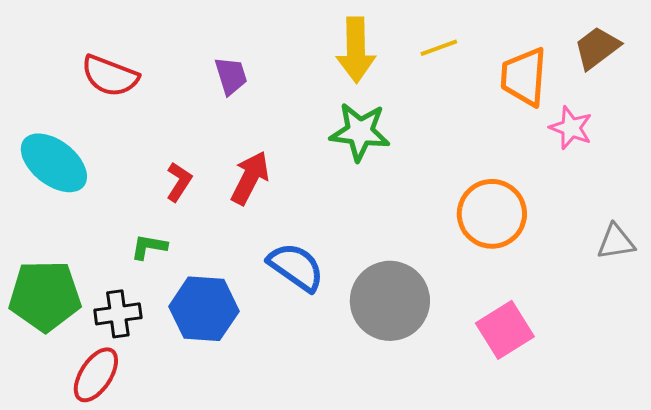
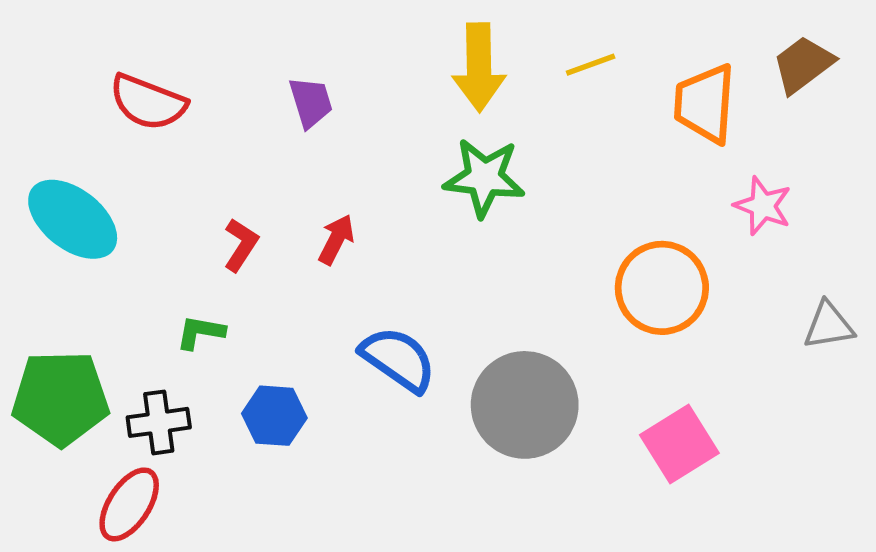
pink star: (571, 128) -> (763, 206), moved
red arrow: (250, 178) -> (336, 239), size x0.7
blue hexagon: (204, 309) -> (274, 416), size x0.7

